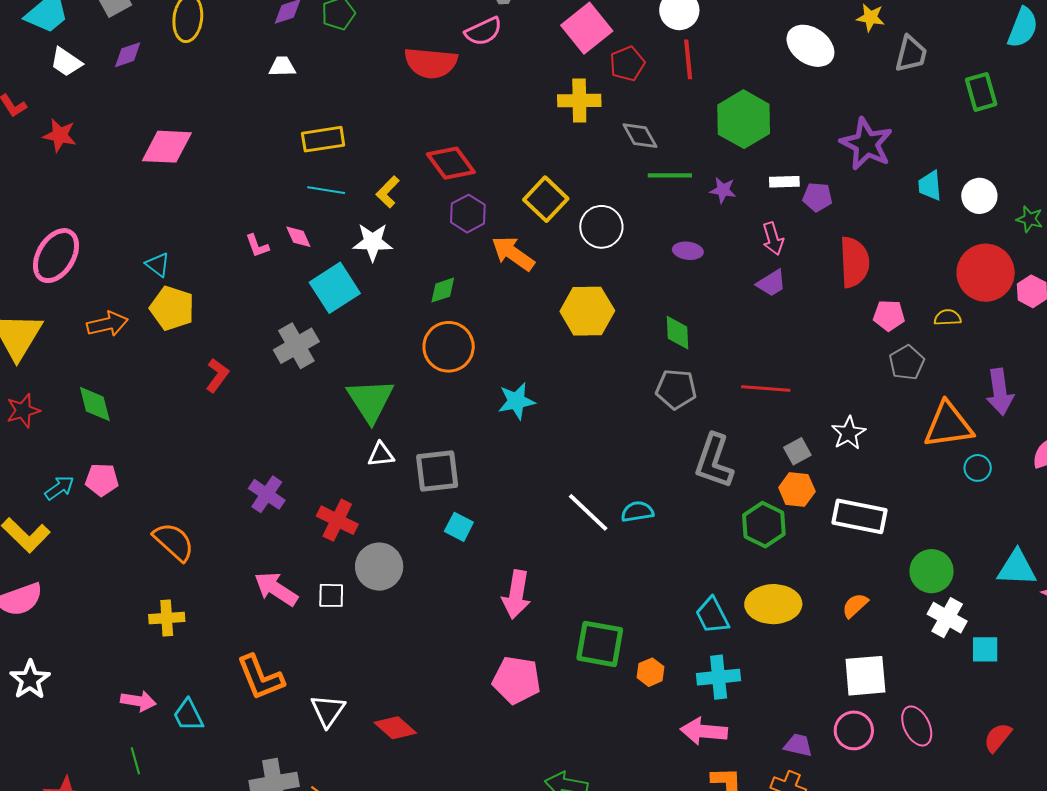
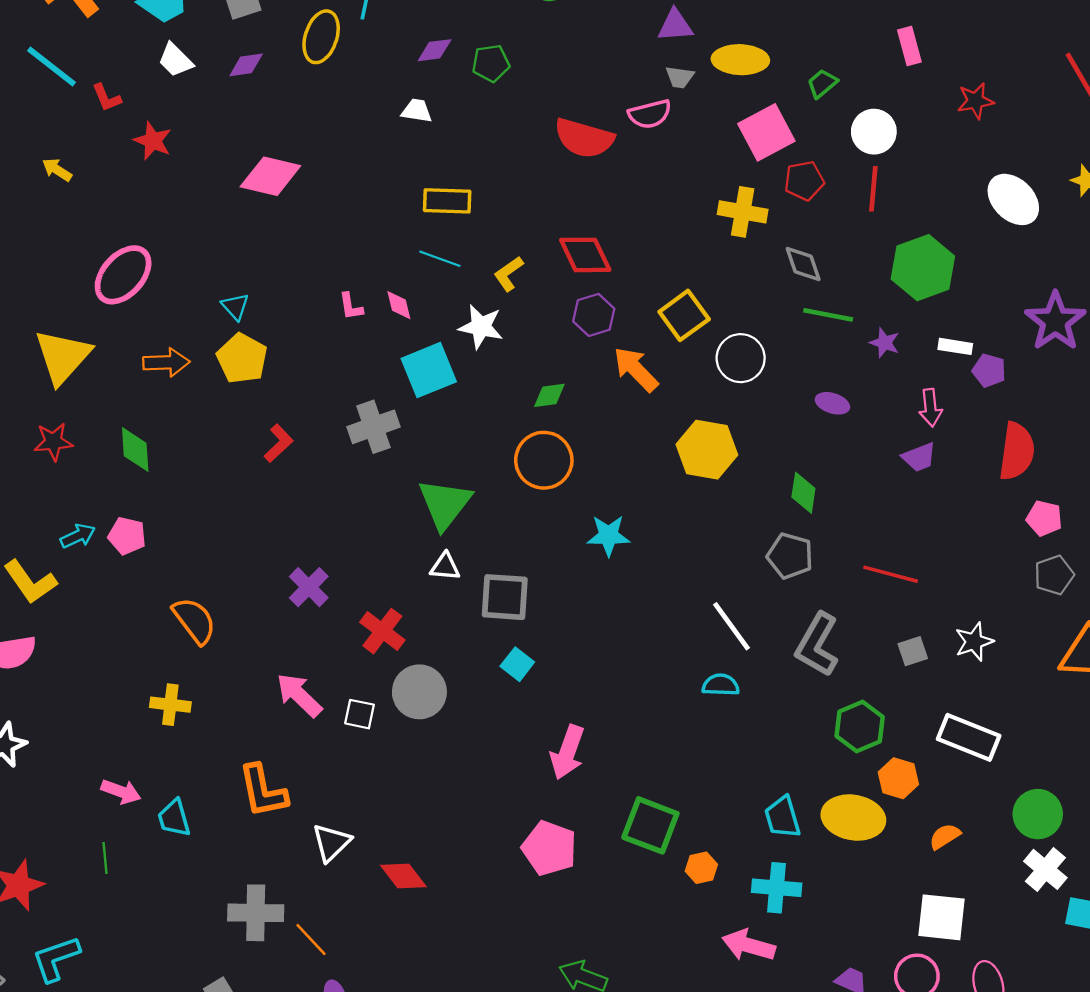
orange hexagon: (797, 490) -> (898, 778), moved
white line: (588, 512) -> (731, 626), moved

